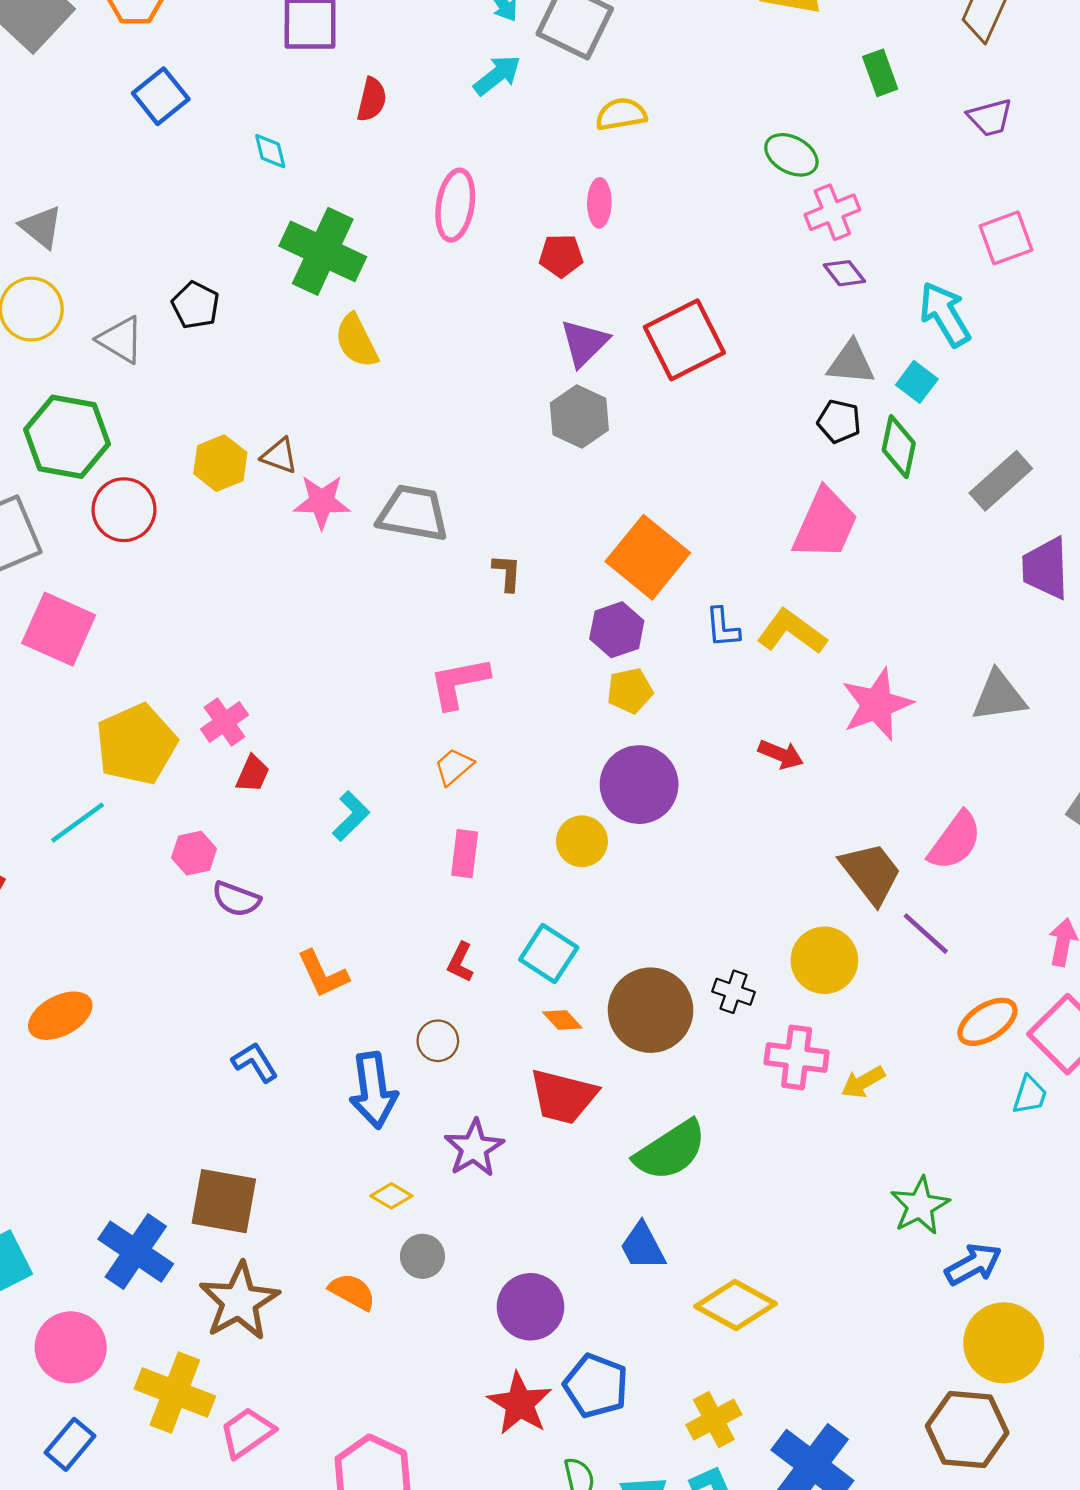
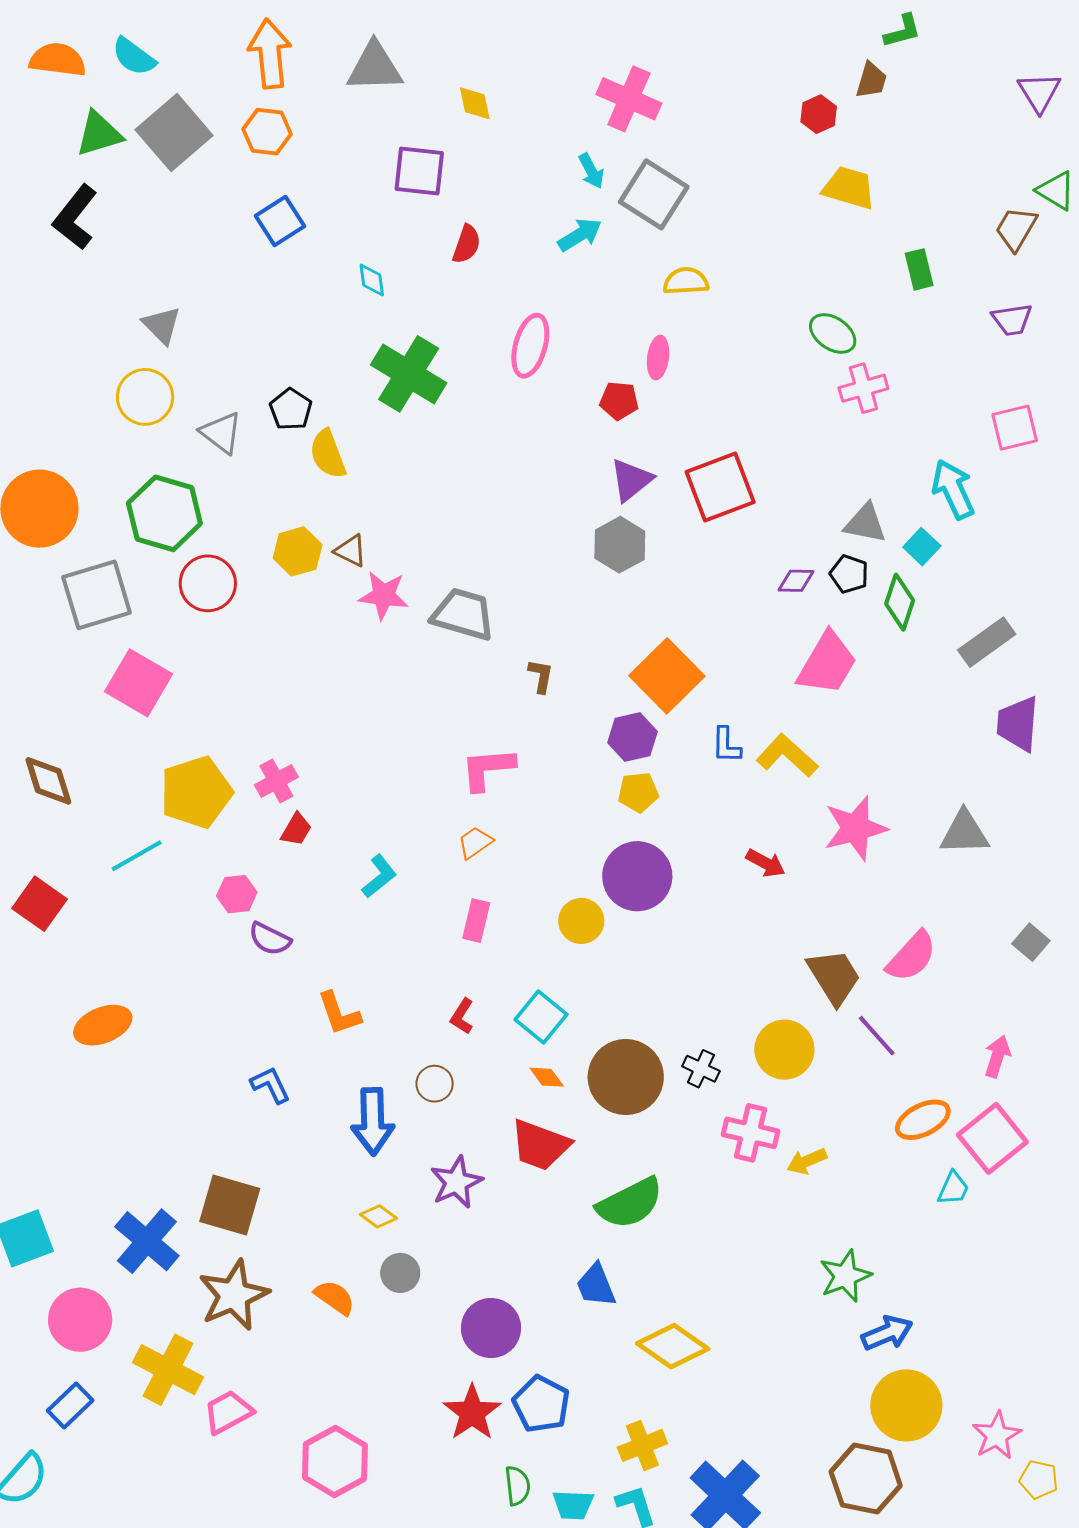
purple diamond: (844, 273) -> (796, 581), moved, turned -57
yellow semicircle: (356, 341) -> (328, 454), moved

